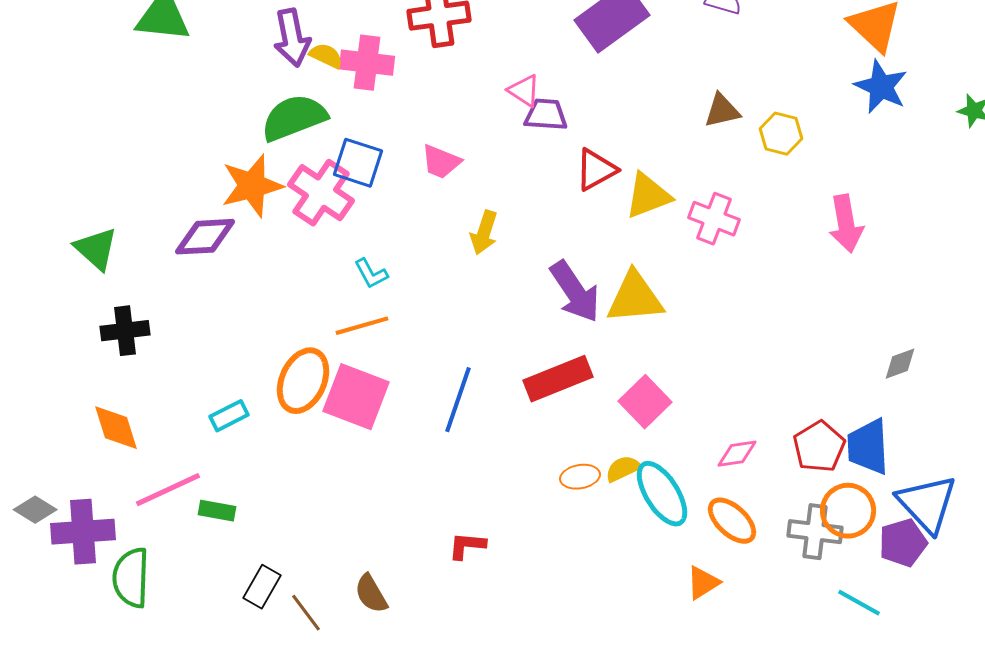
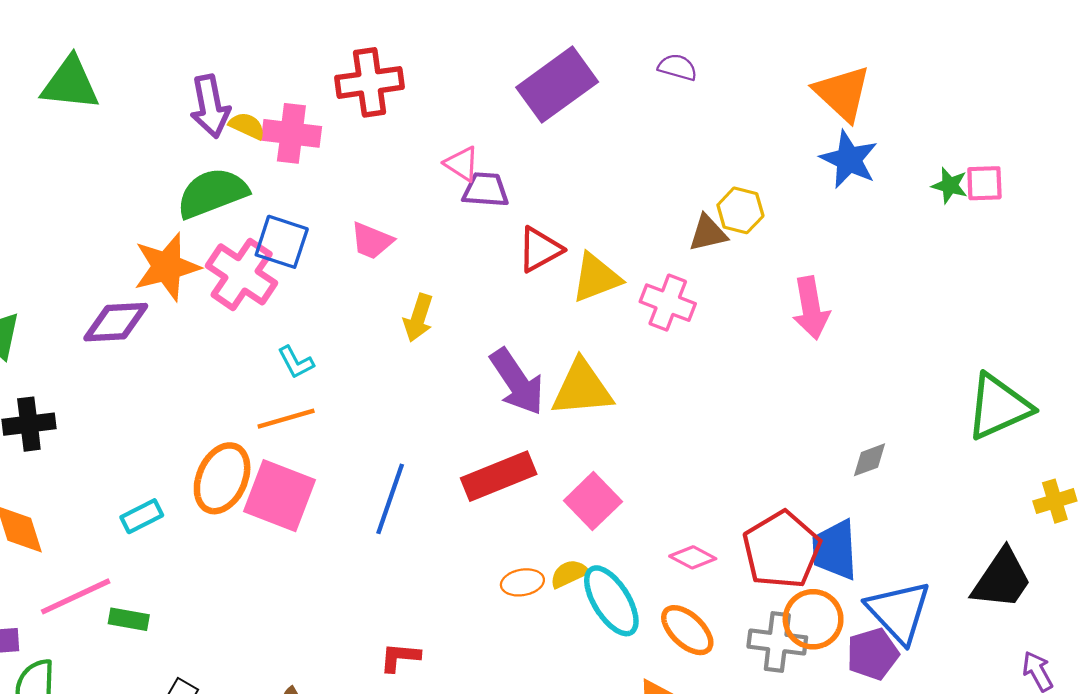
brown triangle: (722, 111) -> (708, 233), moved
red pentagon: (819, 447) -> (782, 550), size x1.4
pink diamond: (737, 454) -> (693, 557), turned 36

